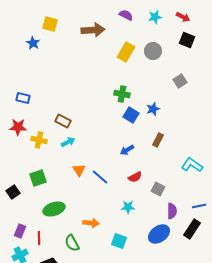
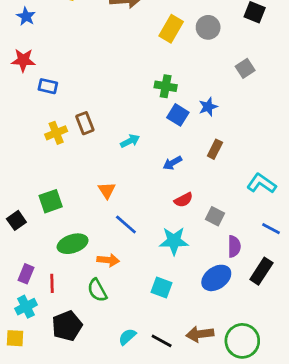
blue star: (33, 43) -> (26, 16), moved
blue rectangle: (23, 98) -> (48, 86), moved
brown rectangle: (63, 121) -> (85, 123), turned 42
red star: (18, 127) -> (23, 60), moved
yellow cross: (39, 140) -> (56, 133), moved, turned -35
cyan arrow: (68, 142) -> (130, 141), moved
blue line: (100, 177) -> (126, 225), moved
blue line: (199, 206) -> (271, 229), moved, turned 40
cyan star: (128, 207) -> (174, 241), size x1.5
orange arrow: (91, 223) -> (108, 260), moved

